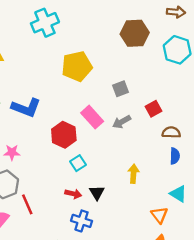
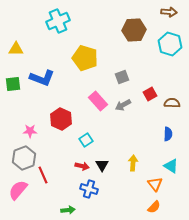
yellow pentagon: (77, 66) -> (85, 58), turned 30
blue L-shape: (26, 108) -> (42, 78), moved
brown semicircle: (171, 132) -> (172, 103), moved
red hexagon: (64, 135) -> (61, 119), moved
yellow arrow: (133, 174) -> (133, 163), moved

